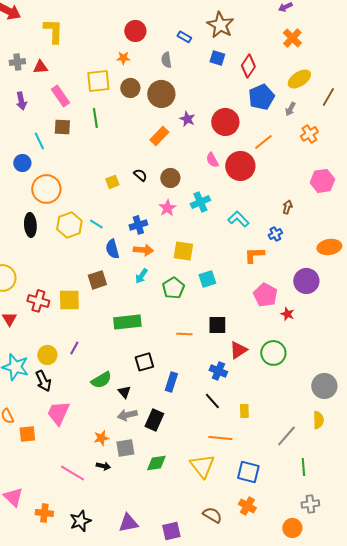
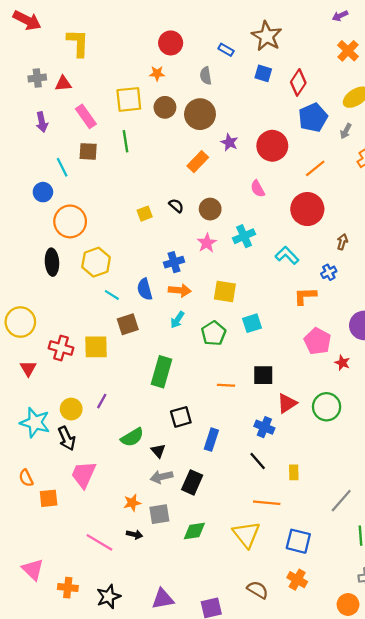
red circle: (240, 166) -> (307, 209), moved
cyan line: (96, 224) -> (112, 295), moved
green rectangle: (127, 322) -> (162, 372), turned -68

